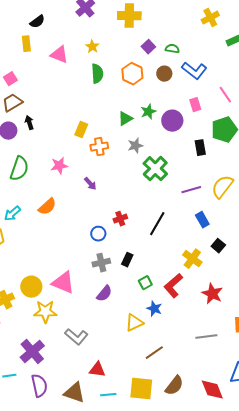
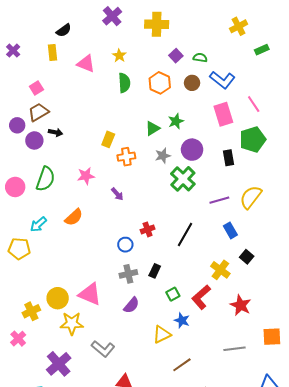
pink rectangle: (195, 105) -> (223, 114), size x1.6
purple circle: (172, 121) -> (192, 150), moved
black arrow: (29, 123) -> (56, 132), turned 120

